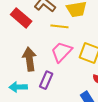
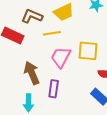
cyan arrow: (18, 87) -> (28, 103), turned -72

